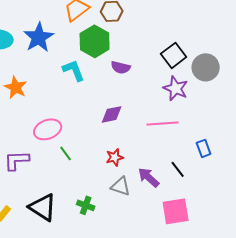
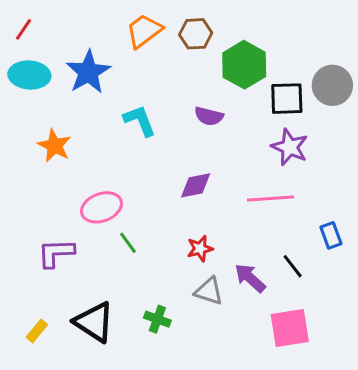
green hexagon: (95, 41) -> (244, 65), moved
black square: (174, 55) -> (287, 99), turned 35
gray circle: (206, 67) -> (332, 85), moved

